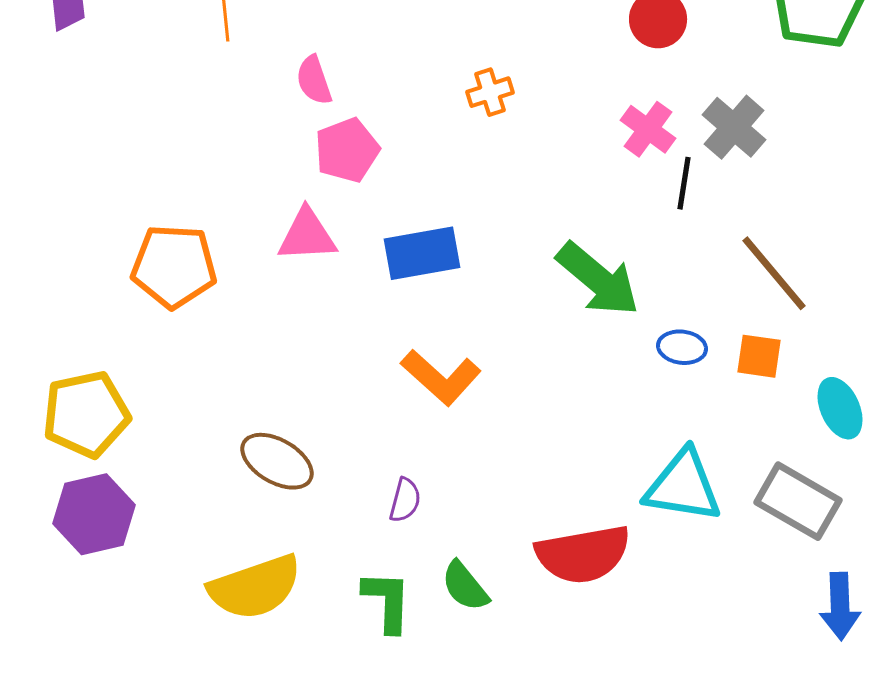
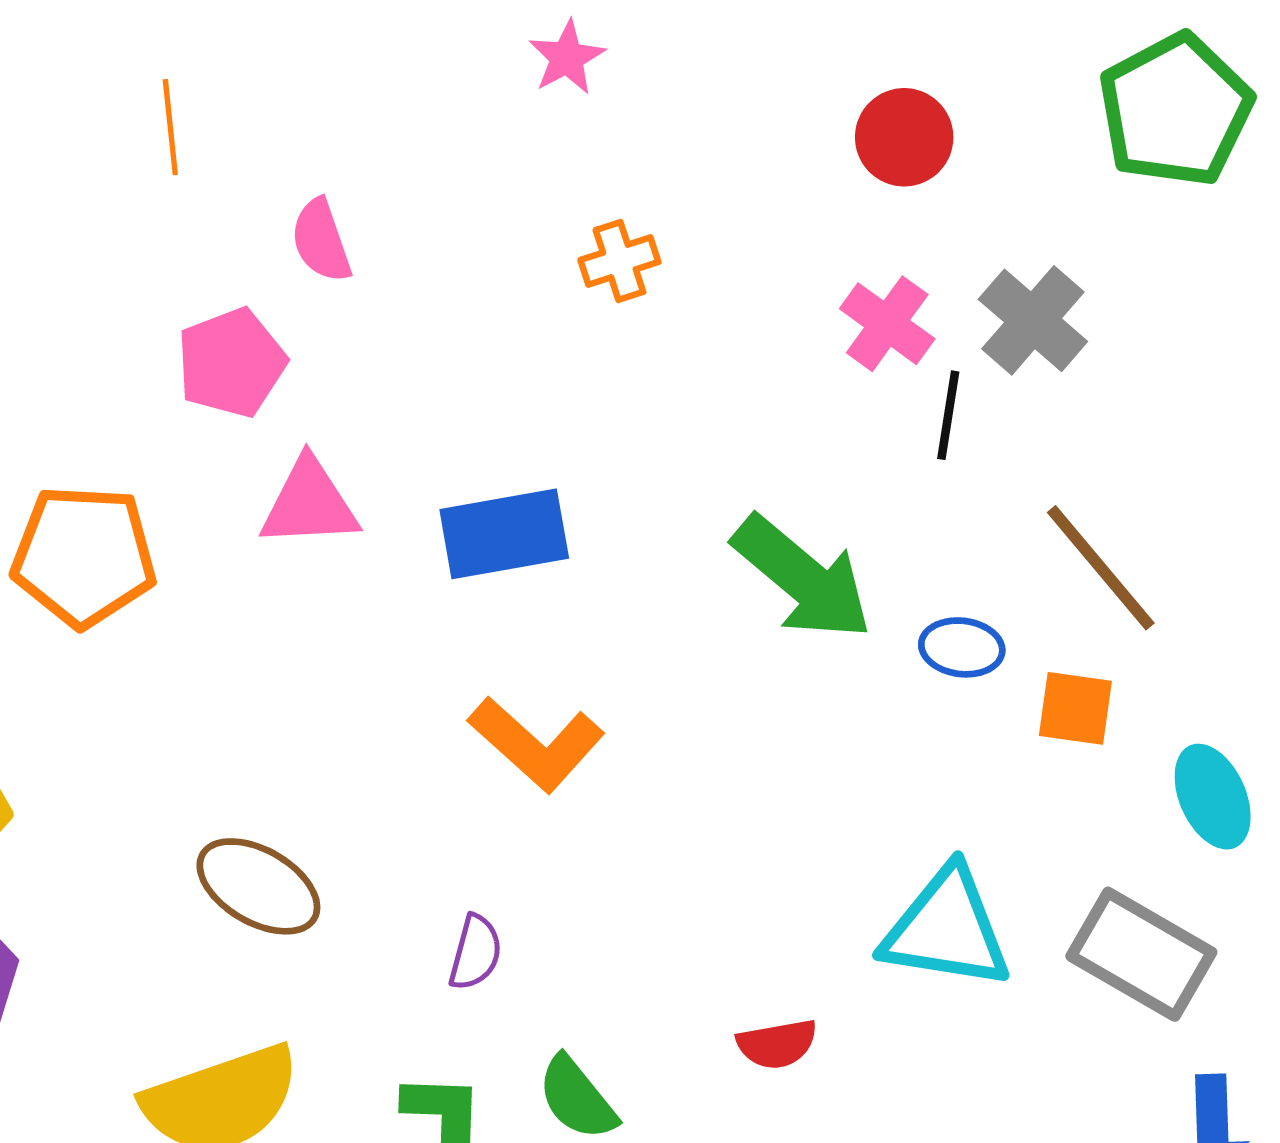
pink pentagon: (347, 150) -> (231, 363), moved
blue ellipse: (682, 347) -> (962, 647), moved
red semicircle: (583, 554) -> (777, 1044), size x0.5

